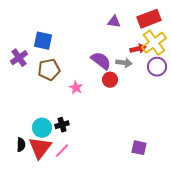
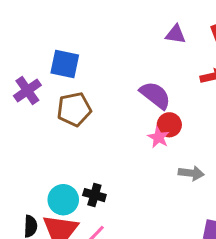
gray arrow: (124, 63) -> (191, 173), moved
pink star: (76, 88) -> (158, 137), moved
black cross: (62, 125) -> (94, 195), turned 32

